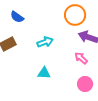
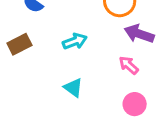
cyan triangle: (44, 73) -> (73, 88), turned 32

